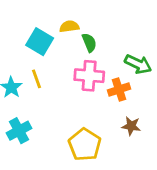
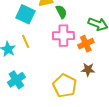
brown star: (131, 126) -> (88, 70), moved

